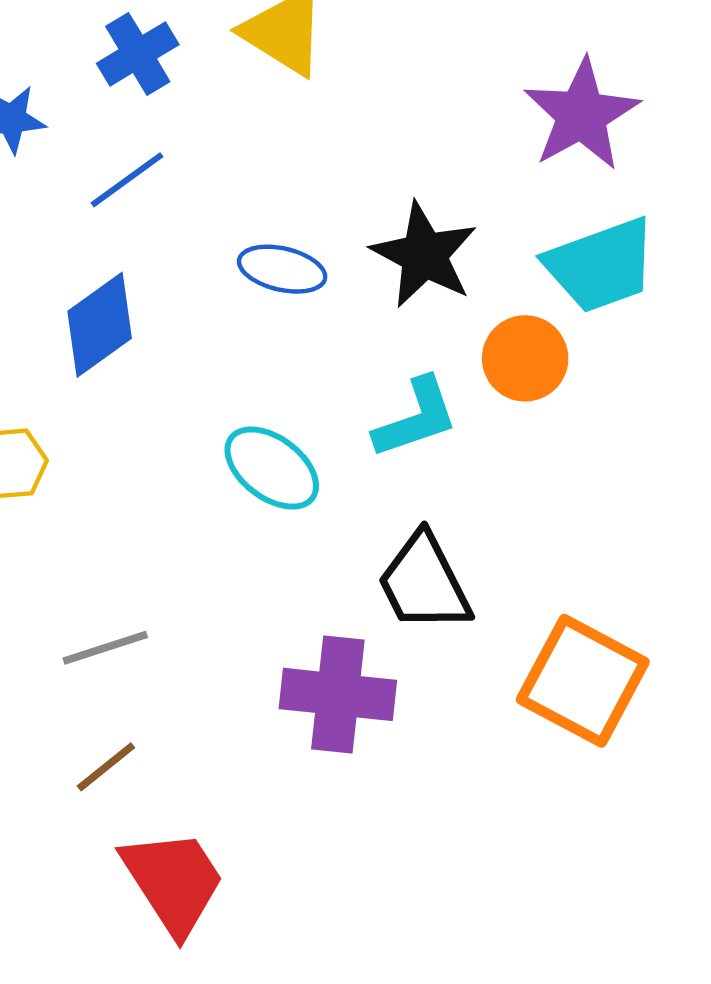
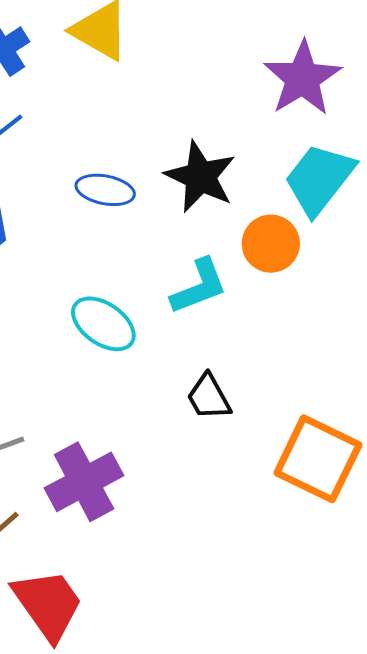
cyan trapezoid: (601, 265) -> (319, 179), turned 150
black trapezoid: (424, 583) -> (209, 397), size x0.7
purple cross: (338, 694) -> (84, 482), moved, turned -32

